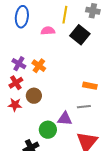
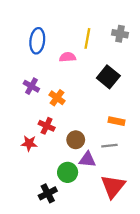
black square: (80, 35) -> (108, 77), moved
purple cross: (19, 64) -> (31, 86), moved
red cross: (16, 83) -> (47, 126), moved, turned -32
brown circle: (34, 96) -> (76, 140), moved

